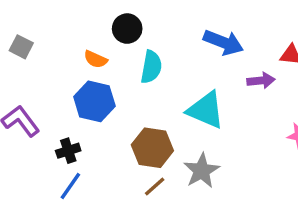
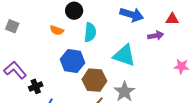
blue hexagon: (94, 101) -> (73, 61), moved
black cross: (68, 151) -> (36, 86), moved

